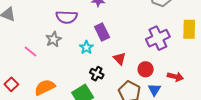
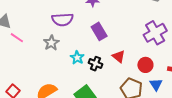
cyan star: (86, 47) -> (77, 58), moved
pink line: (30, 51) -> (17, 38), moved
black cross: (97, 74) -> (95, 64), moved

